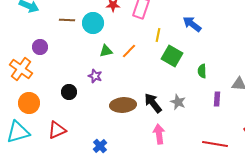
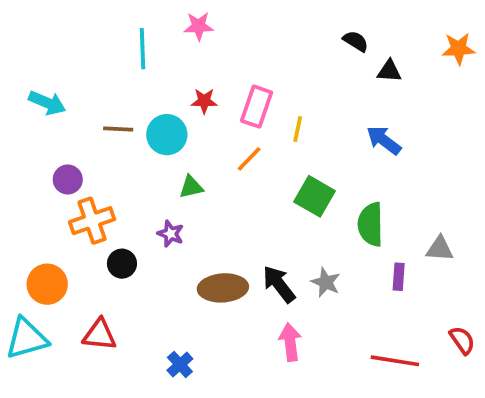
blue arrow: (192, 24) -> (384, 140), moved
yellow line: (158, 35) -> (298, 129), moved
orange line: (129, 51) -> (249, 159), moved
orange cross: (21, 69) -> (92, 221), moved, turned 35
green semicircle: (202, 71) -> (371, 224), size x1.6
red triangle: (57, 130) -> (100, 335), turned 30

